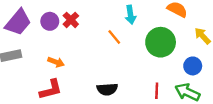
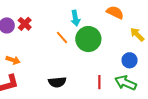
green circle: (161, 42) -> (88, 39), moved

